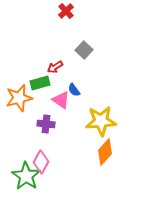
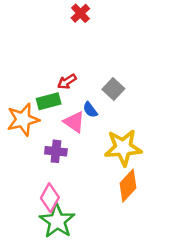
gray square: (84, 50) -> (113, 89), moved
green star: (26, 176) -> (57, 221), moved

